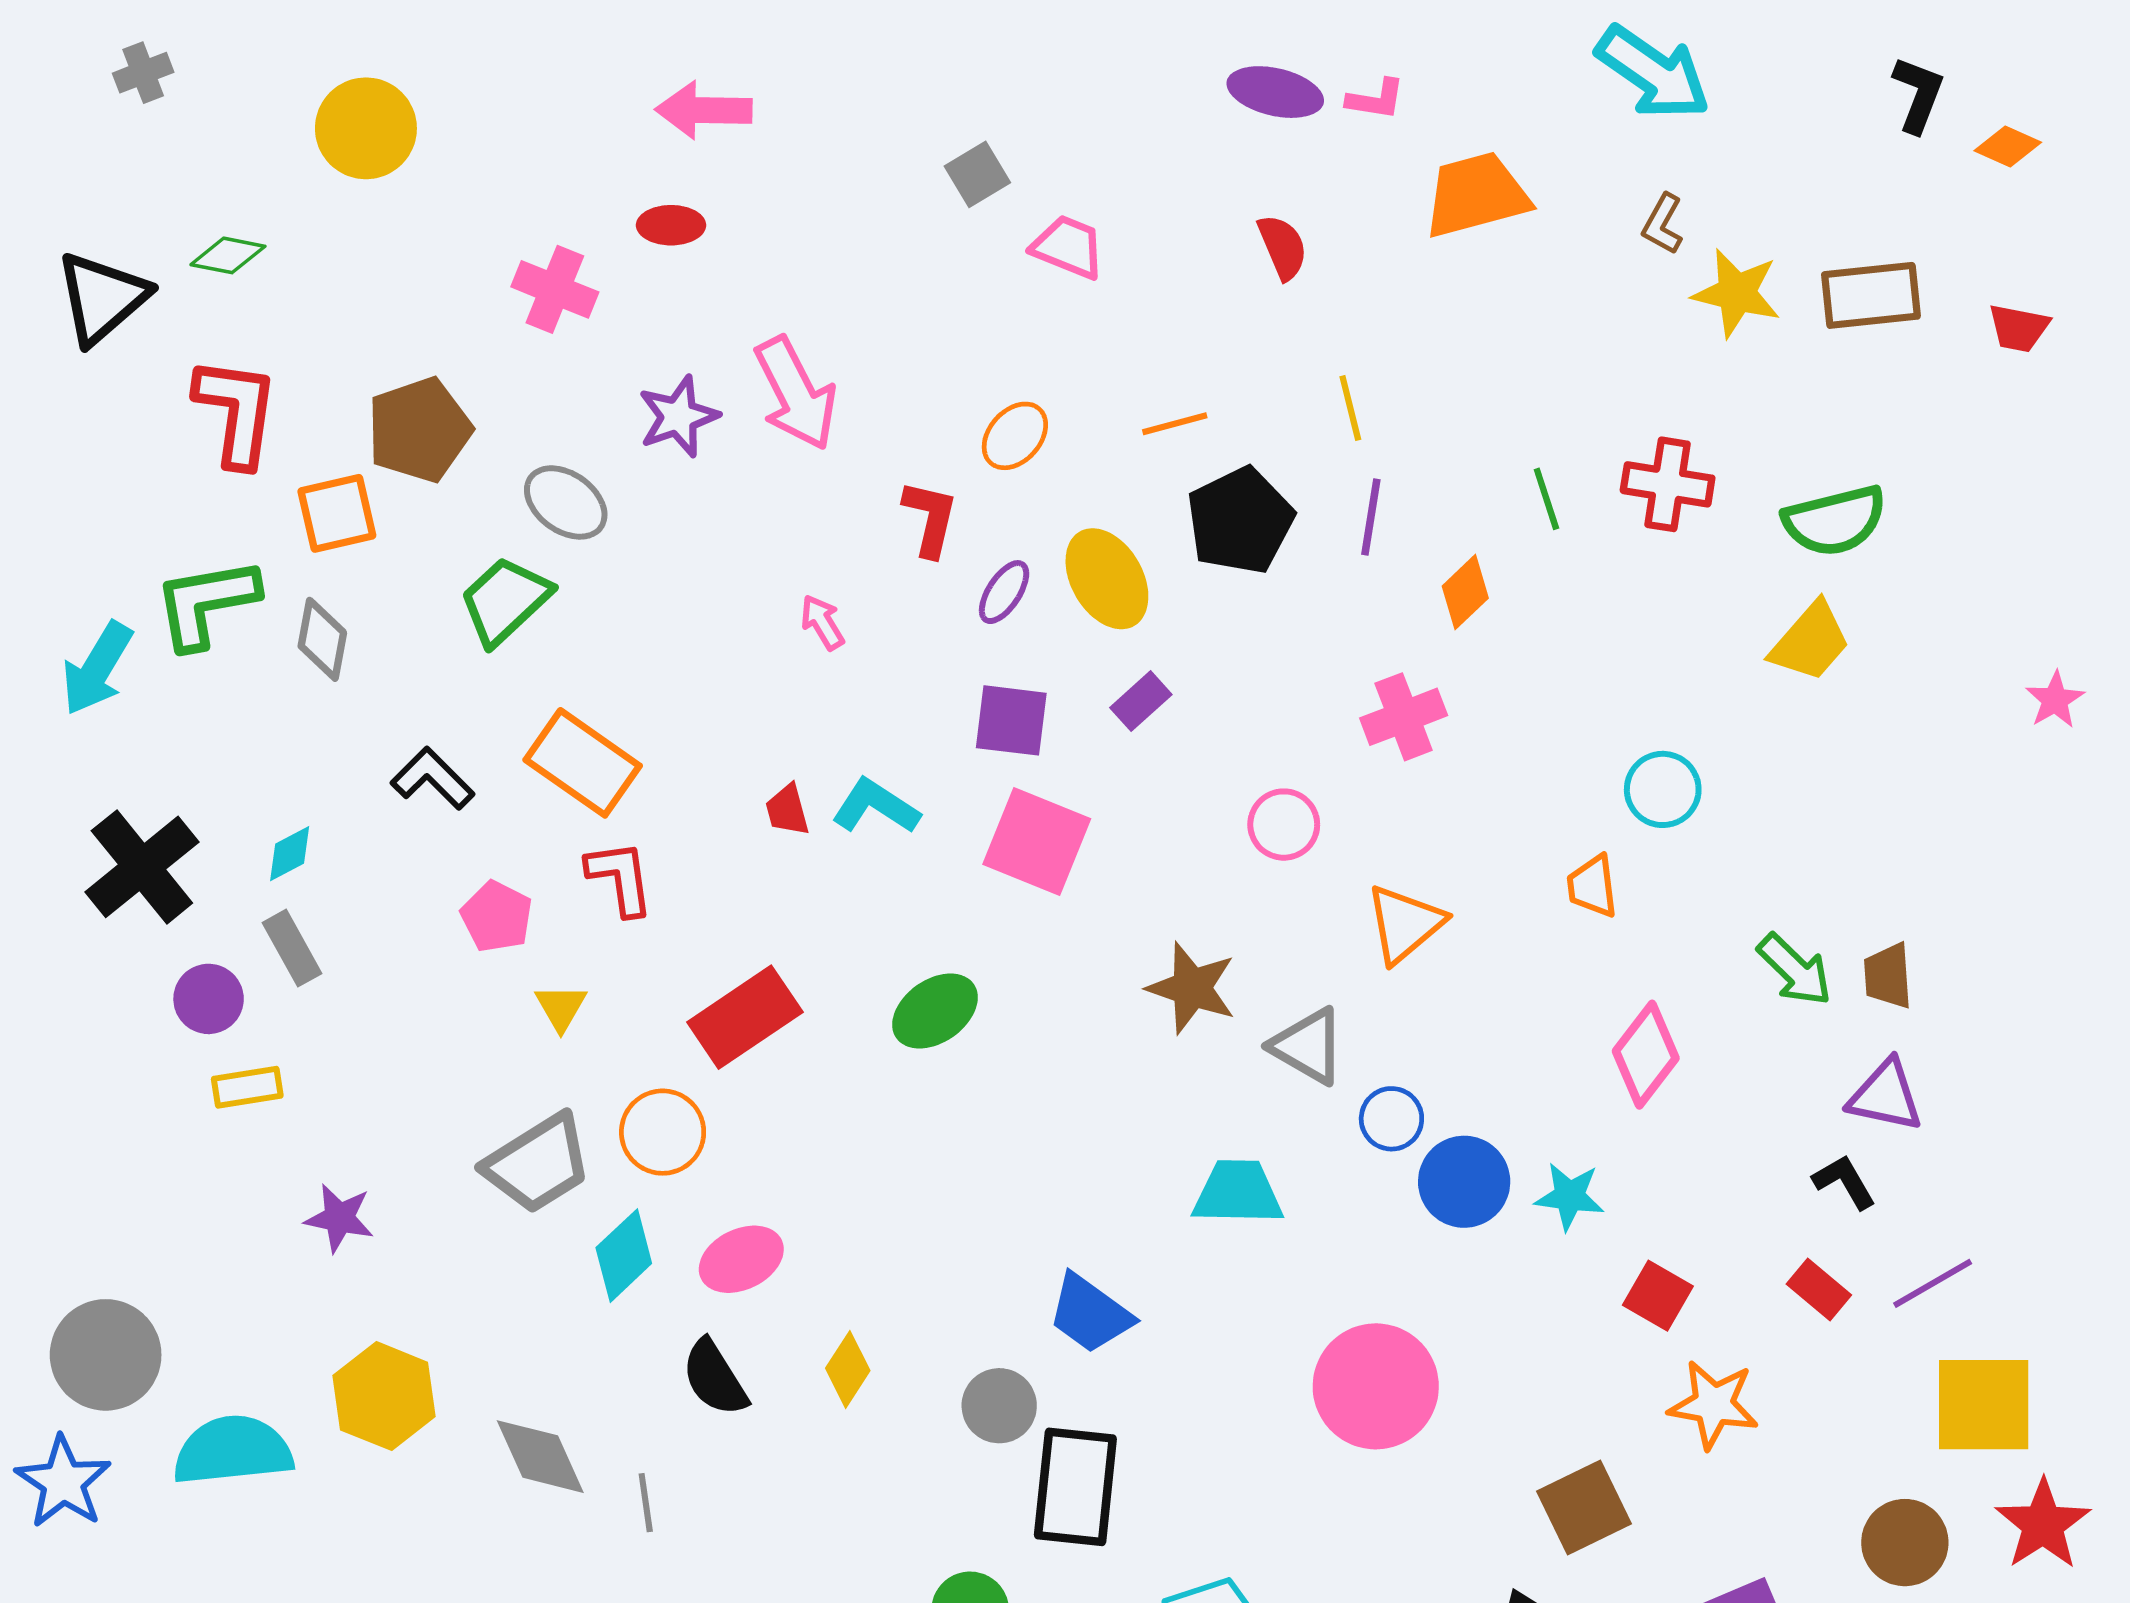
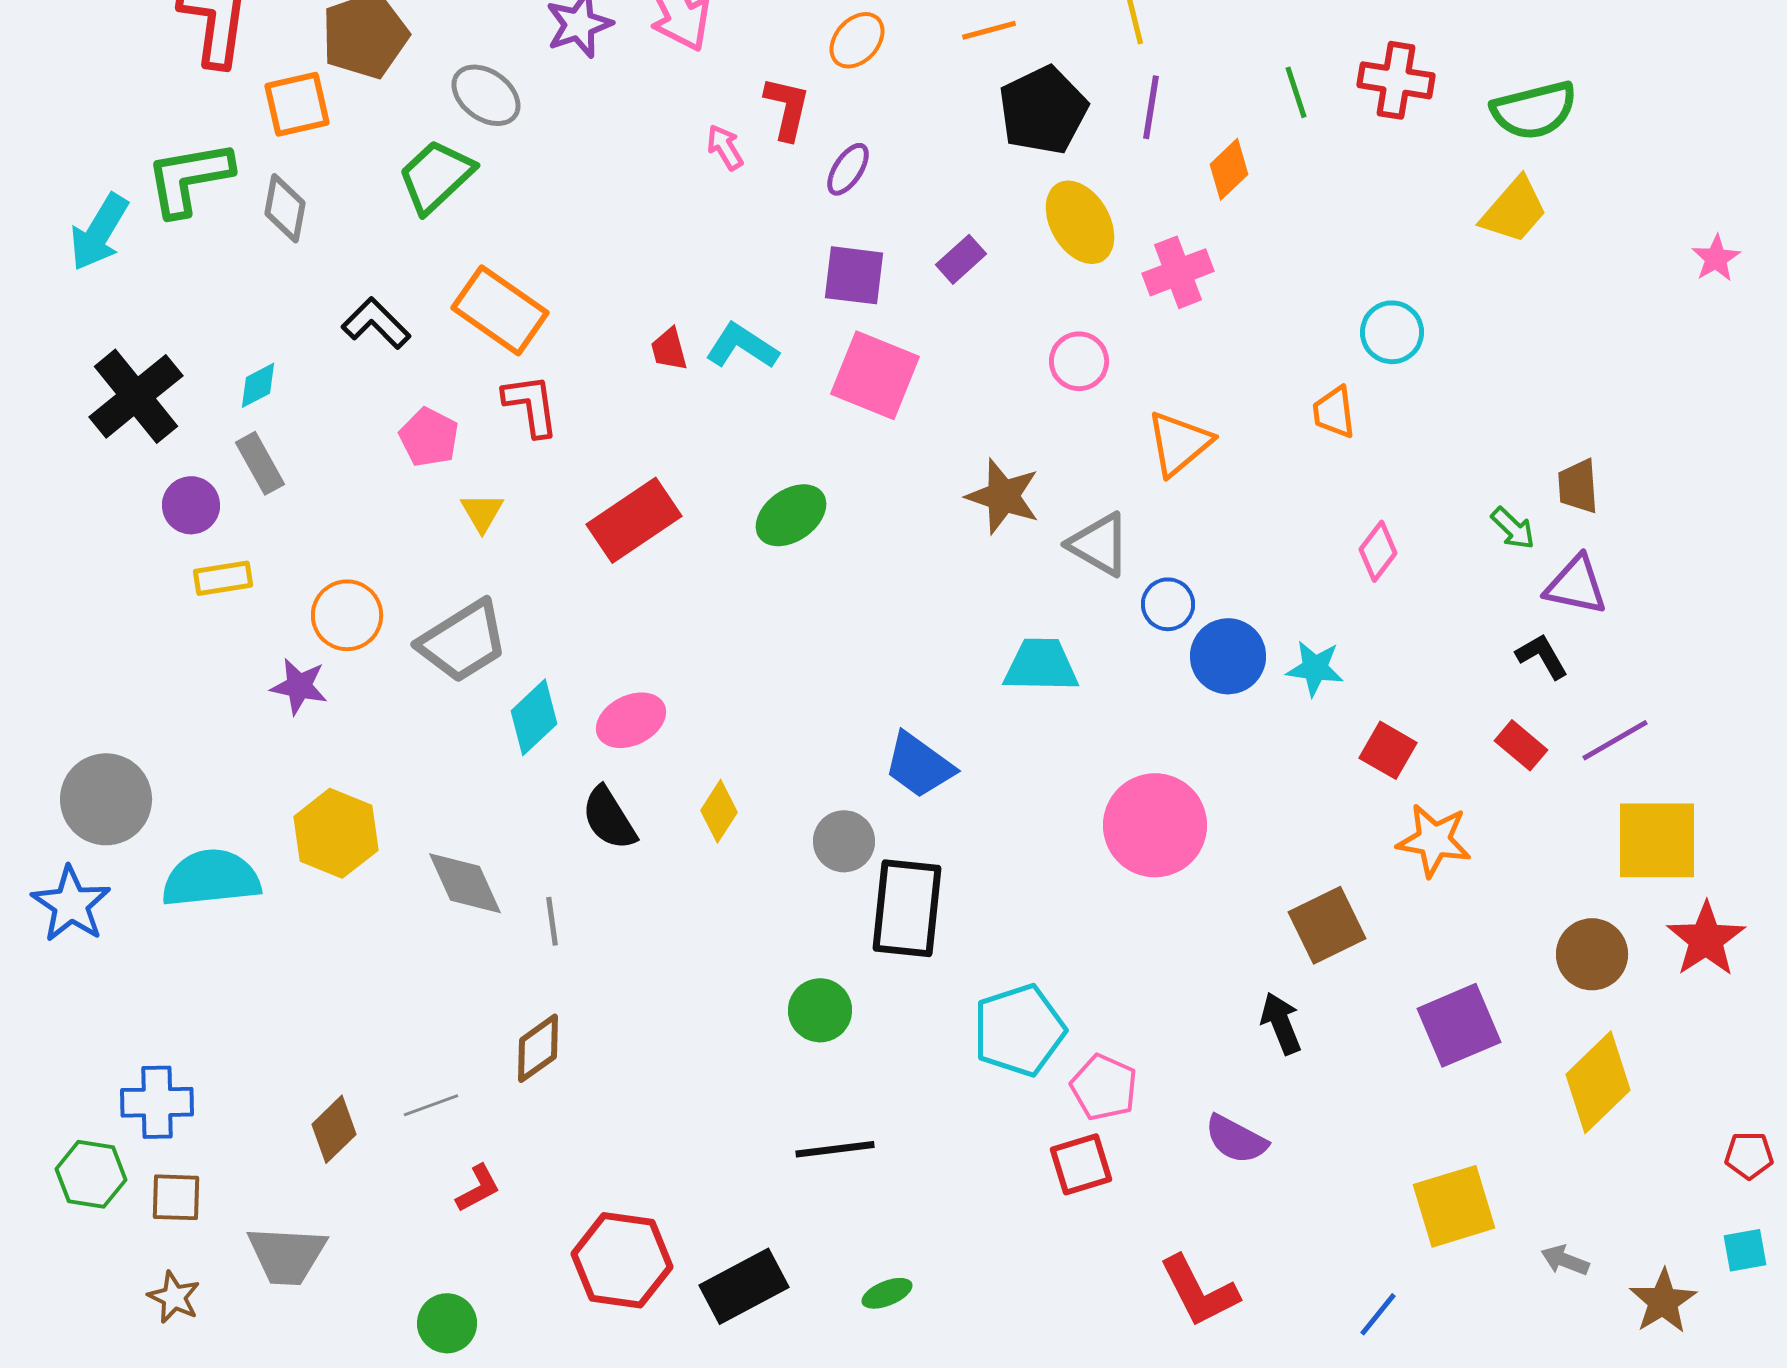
yellow ellipse: (1107, 579) -> (1080, 222), moved
pink arrow: (822, 622) -> (725, 147), moved
green arrow: (1795, 970) -> (1513, 528), moved, size x0.7
pink diamond: (1646, 1055) -> (1378, 551), size x0.7
orange circle: (663, 1132) -> (347, 615), moved

